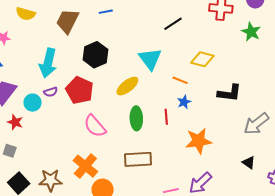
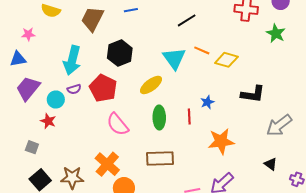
black line: (173, 24) -> (187, 20), moved
orange line: (180, 80) -> (202, 50), moved
red star: (15, 122) -> (48, 121), moved

